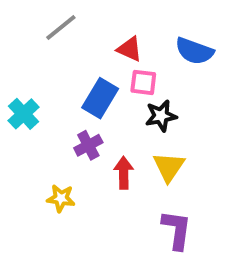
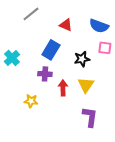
pink square: (143, 82) -> (105, 48), moved
purple cross: (88, 145) -> (45, 74), turned 32

